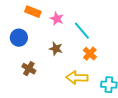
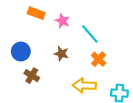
blue circle: (19, 38) -> (21, 51), moved

